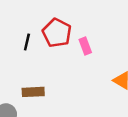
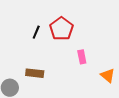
pink rectangle: (85, 46) -> (82, 57), moved

